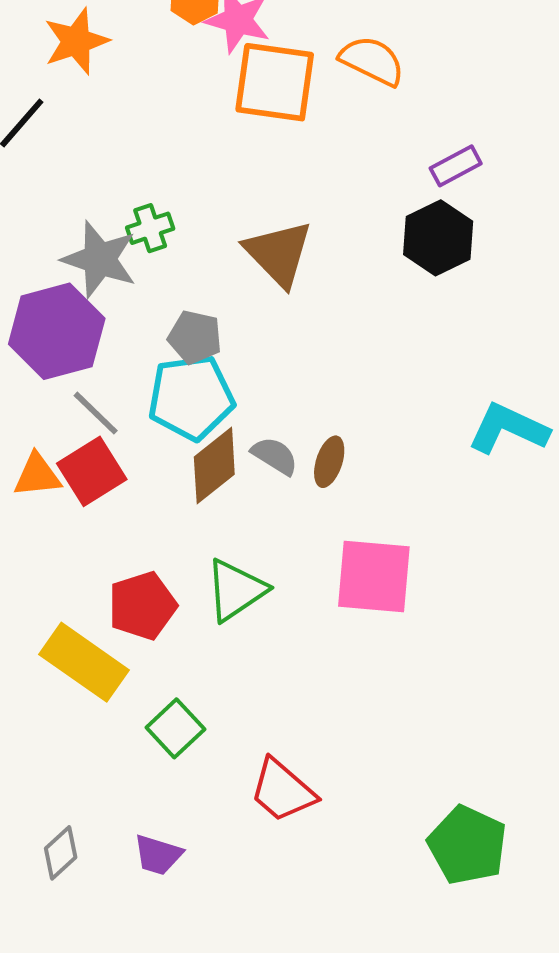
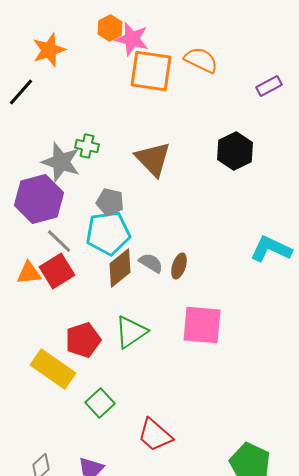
purple rectangle: (456, 166) -> (269, 86), moved
green cross: (150, 228) -> (87, 146), turned 30

